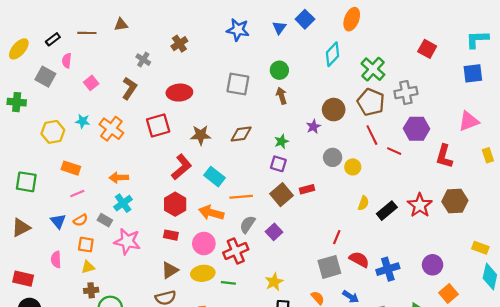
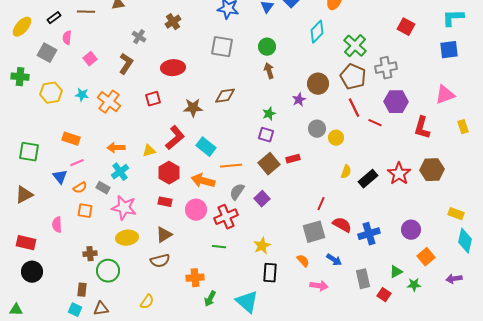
gray square: (238, 84) -> (222, 47), moved
red square: (158, 125) -> (153, 99), size x0.7
yellow hexagon: (53, 132) -> (51, 93), moved
brown diamond: (241, 134) -> (225, 96), moved
blue triangle: (58, 221) -> (60, 177), moved
yellow triangle: (88, 267) -> (149, 151), moved
yellow ellipse: (203, 273) -> (127, 238), moved

